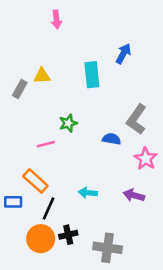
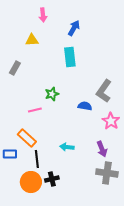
blue arrow: (123, 54) -> (74, 28), moved
yellow triangle: (42, 76) -> (32, 40), moved
purple arrow: (134, 195) -> (102, 149), turned -126
black line: (49, 208) -> (37, 159), turned -30
gray cross: (108, 248) -> (107, 173), moved

